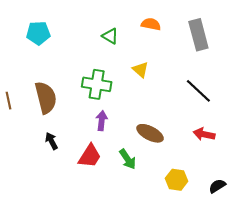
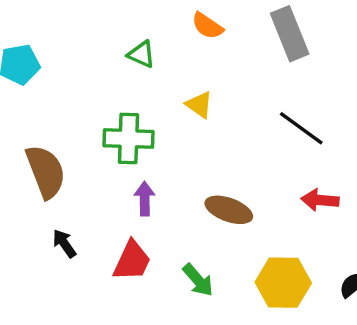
orange semicircle: (151, 24) -> (207, 26), turned -150
green arrow: (128, 159) -> (198, 280), moved
yellow hexagon: (177, 180) -> (283, 283), size x1.4

